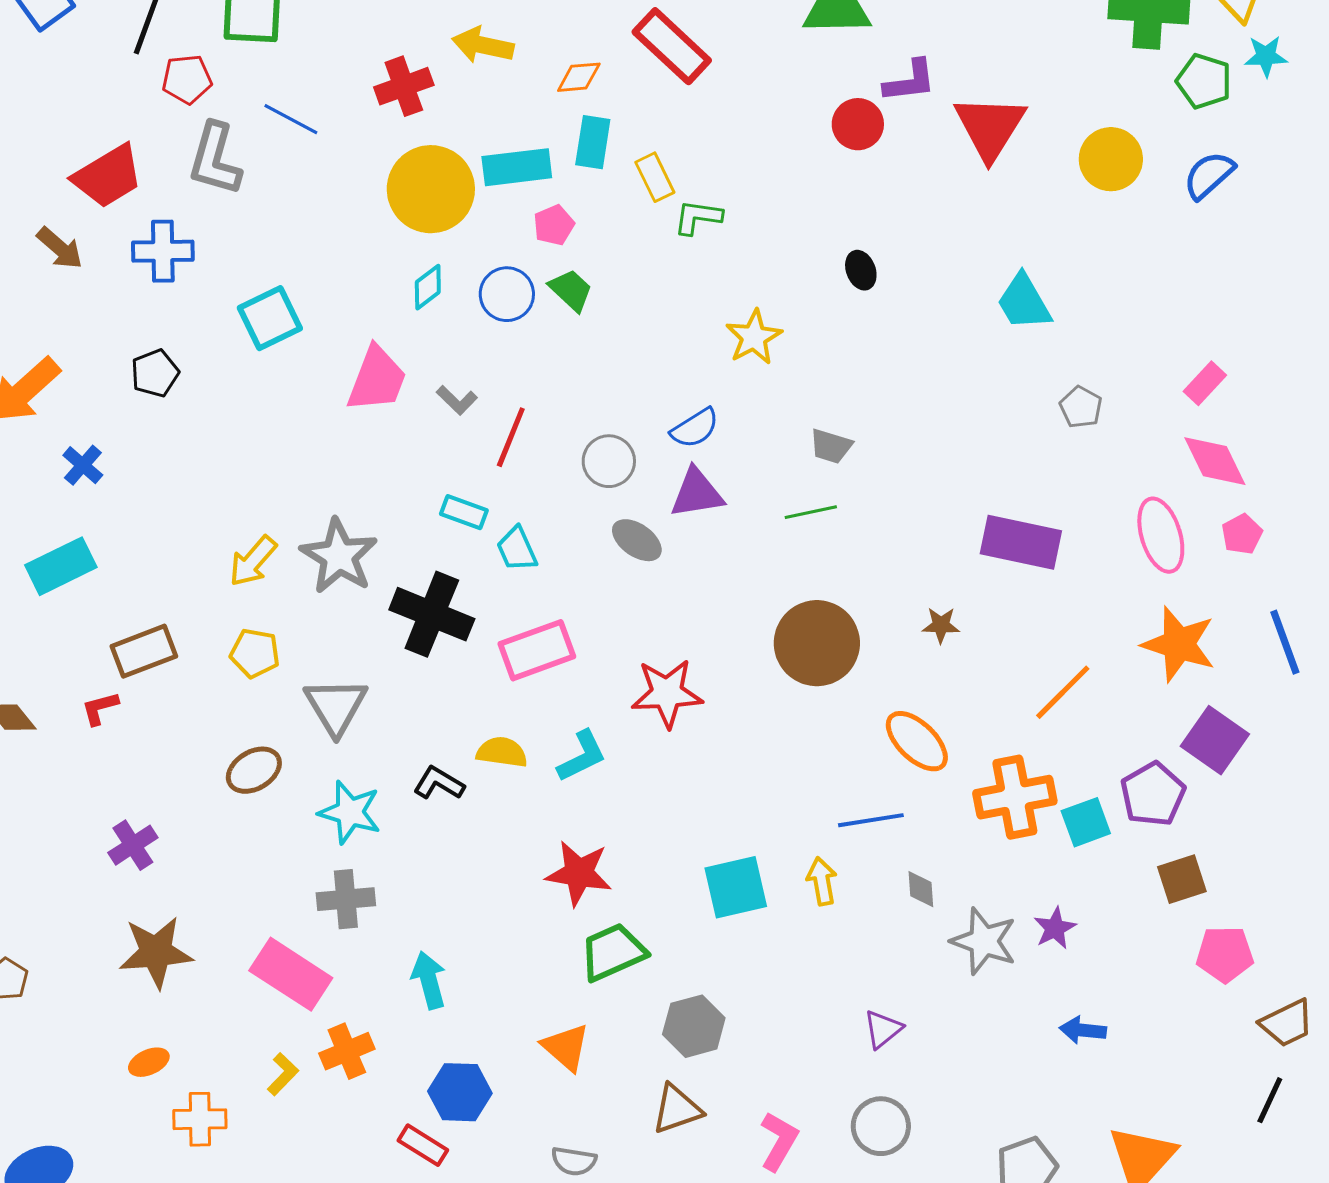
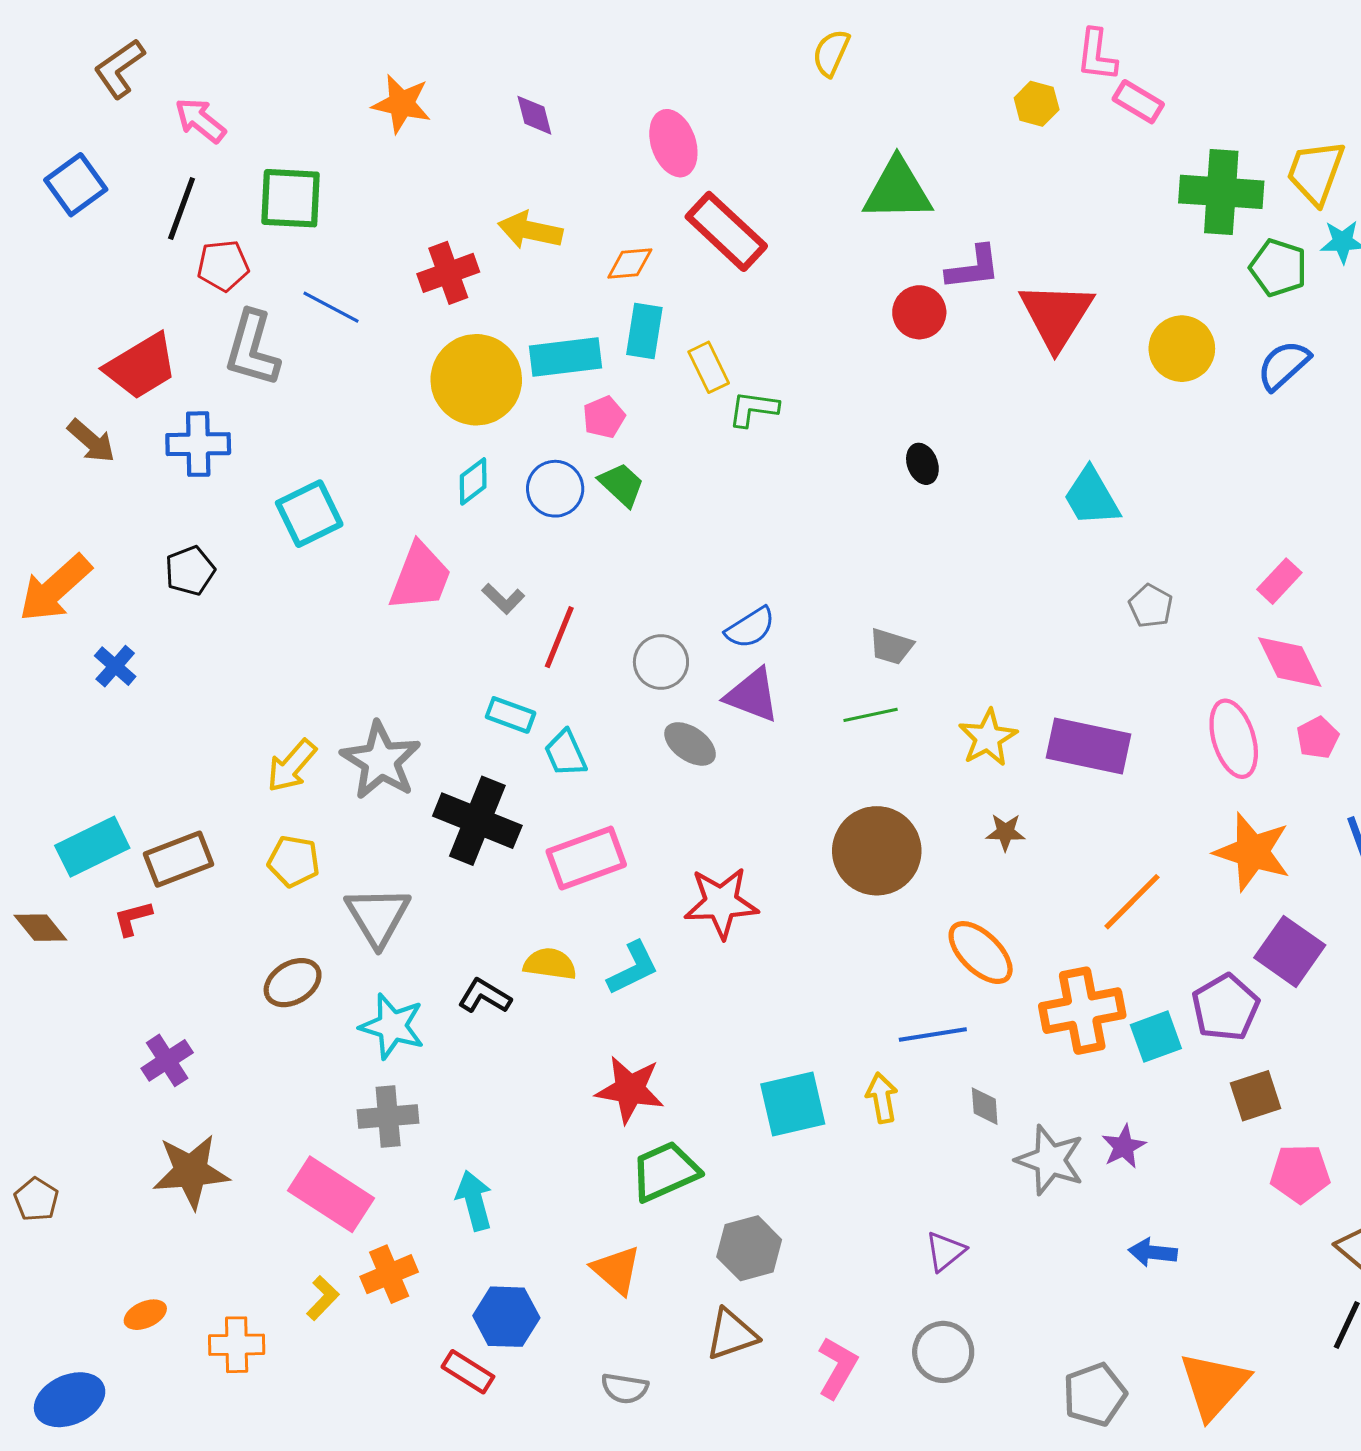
yellow star: (754, 337) -> (988, 738), moved
purple triangle: (697, 493) -> (752, 695), turned 30
cyan rectangle: (61, 566) -> (92, 847), moved
orange ellipse: (149, 1062) -> (145, 1315), moved

